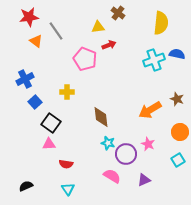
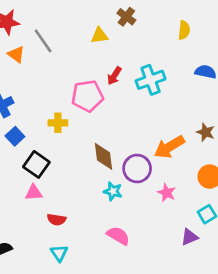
yellow semicircle: (161, 23) -> (184, 30), size x0.6
red arrow: (109, 45) -> (114, 76), moved, turned 144
pink pentagon: (85, 59) -> (87, 96), moved, turned -30
cyan cross: (154, 60) -> (151, 80), moved
purple circle: (126, 154) -> (137, 168), moved
purple triangle: (144, 180) -> (189, 237), moved

